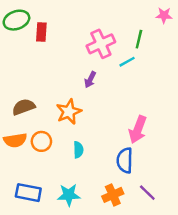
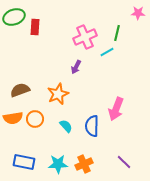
cyan semicircle: (78, 150) -> (66, 126), turned -40
blue semicircle: (125, 160) -> (92, 126), moved
orange cross: (113, 195) -> (84, 164), moved

